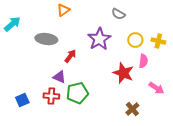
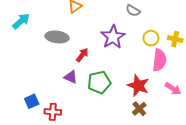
pink semicircle: (143, 61) -> (159, 60), size x1.5
red star: (123, 73) -> (138, 86), moved
green pentagon: (77, 93) -> (99, 82), moved
red cross: (51, 96) -> (53, 112), moved
brown cross: (132, 109) -> (139, 109), moved

